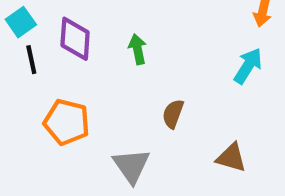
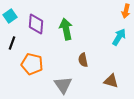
green arrow: (138, 49) -> (66, 29), size x1.5
black line: (31, 60) -> (12, 43), moved, turned 32
brown semicircle: (173, 114) -> (83, 60), turned -32

